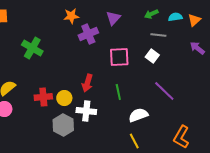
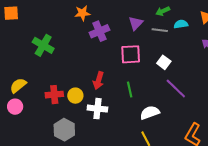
cyan semicircle: (175, 17) -> (181, 24), moved
purple triangle: (113, 18) -> (136, 23), moved
gray line: (158, 35) -> (160, 30), moved
white square: (152, 56) -> (164, 62), moved
gray hexagon: (63, 125) -> (64, 130), moved

